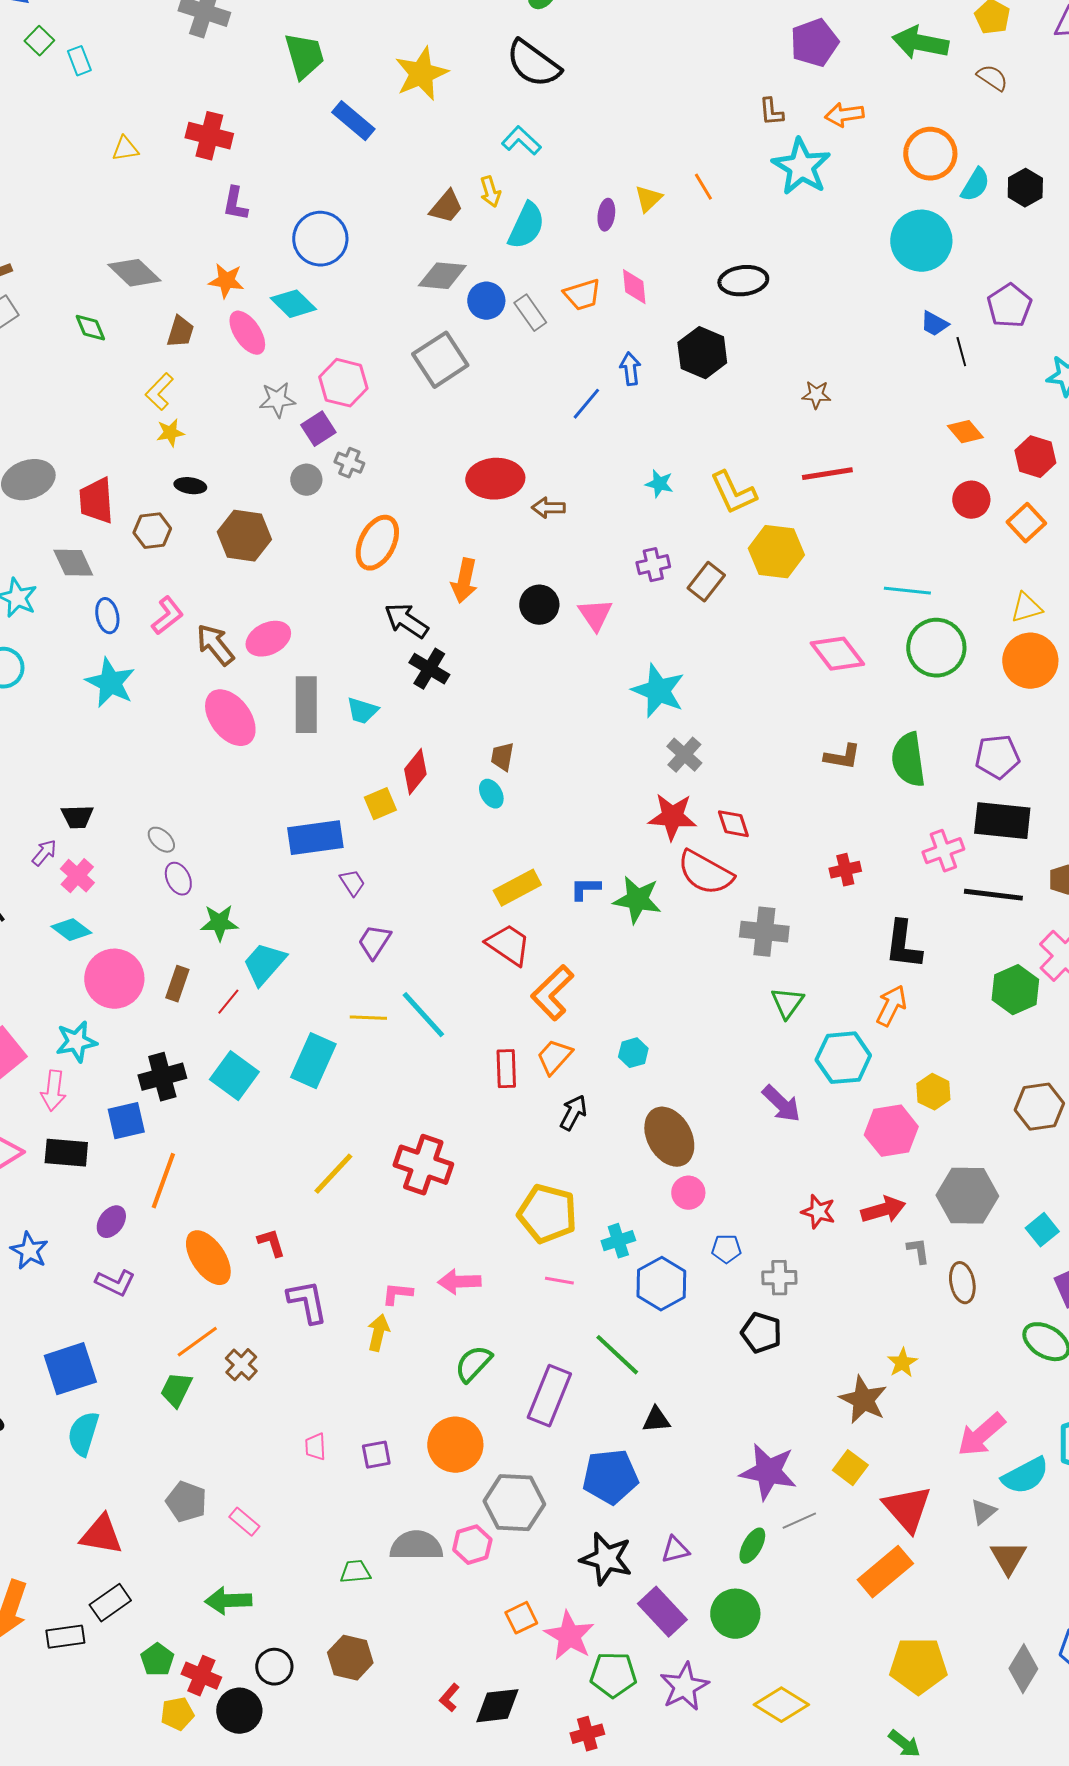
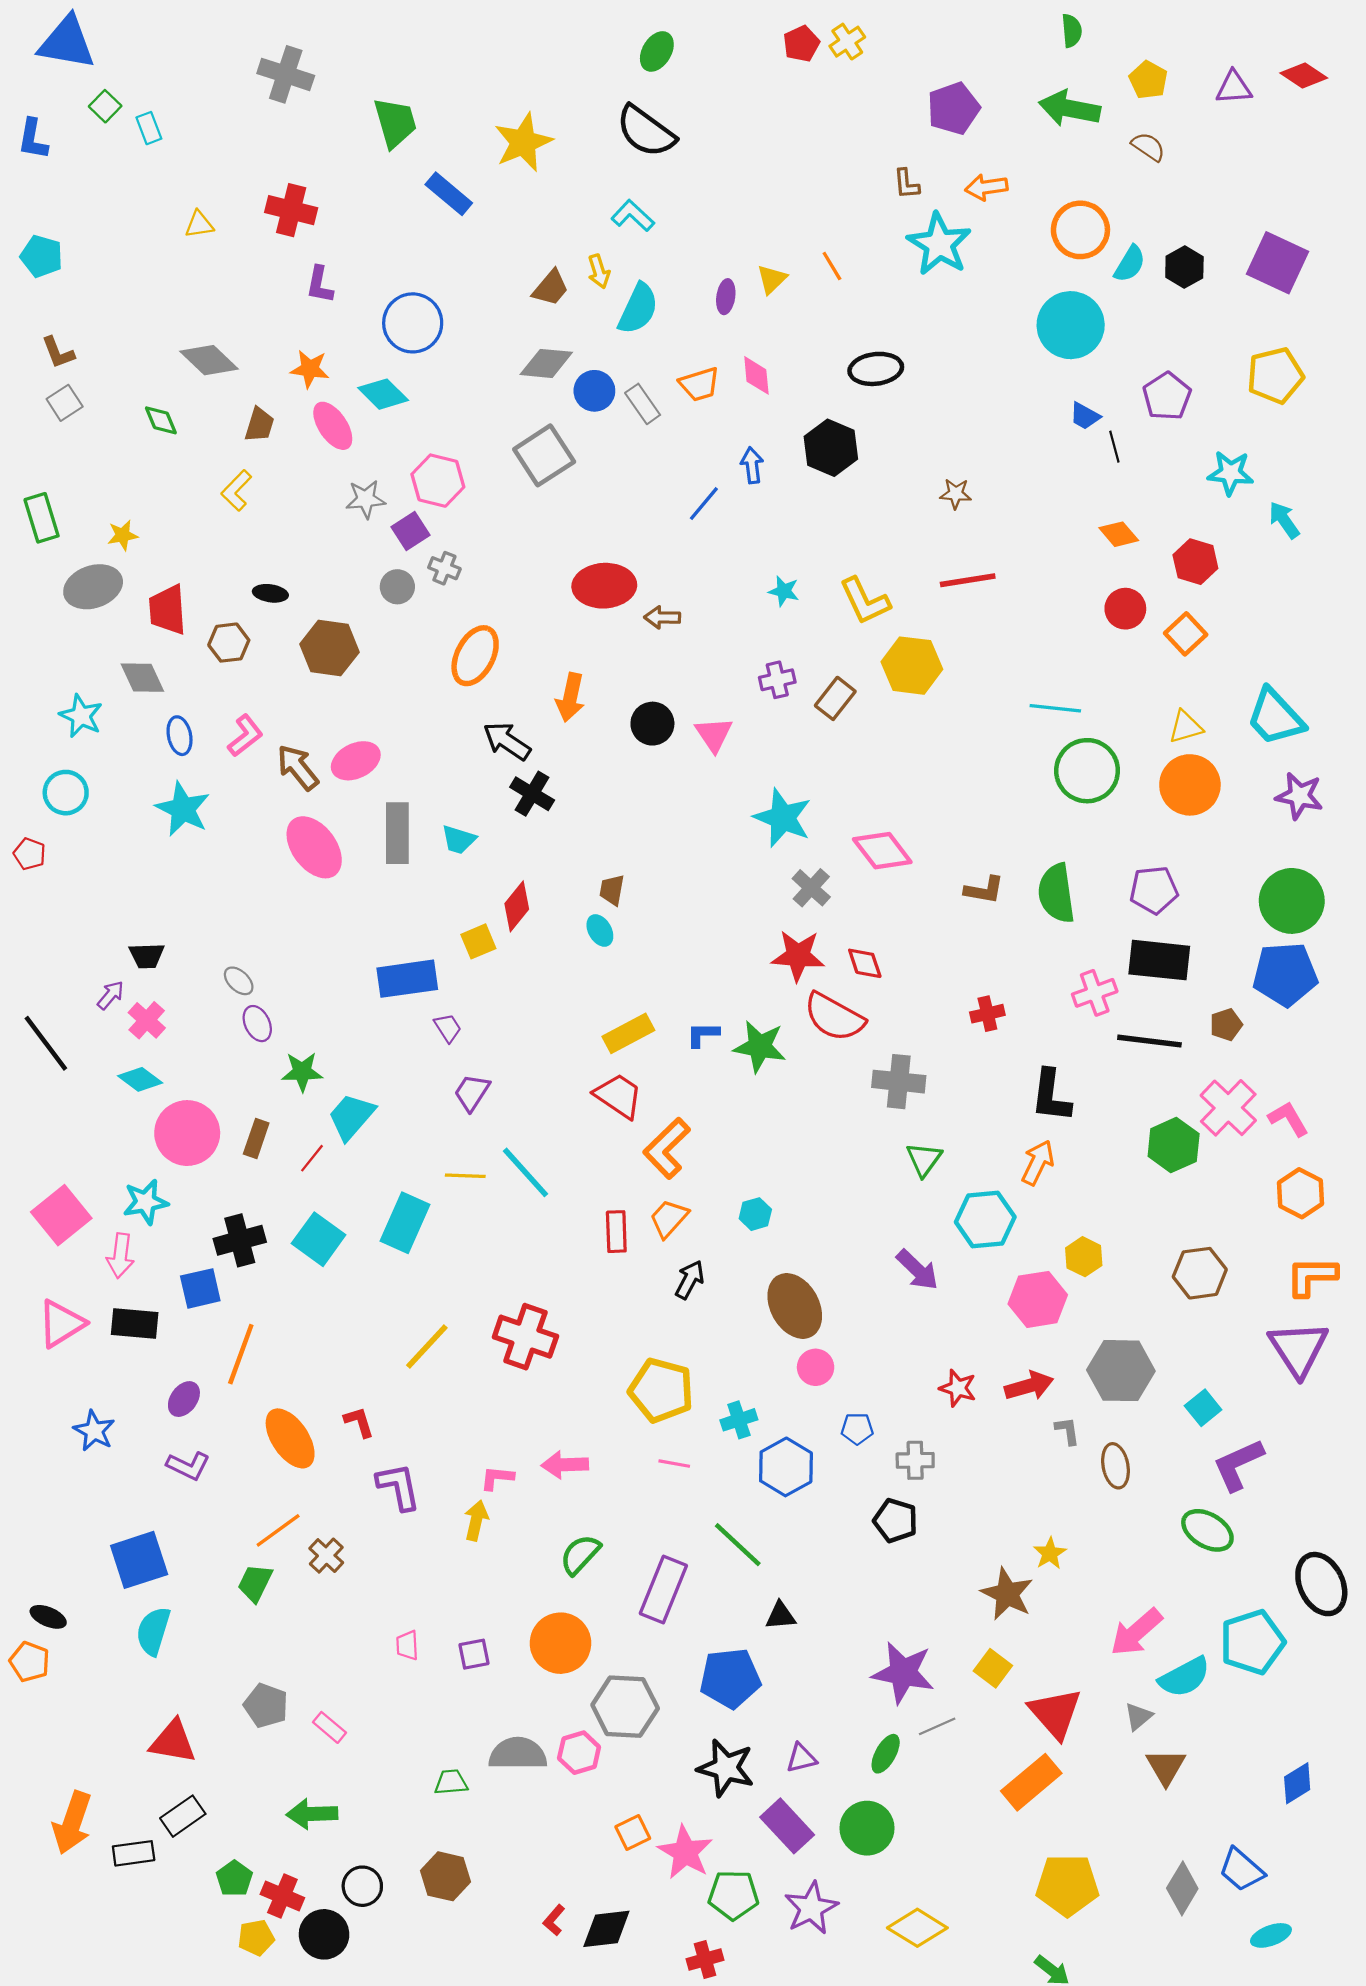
yellow star: (170, 433) -> (123, 535), moved
pink diamond: (837, 654) -> (882, 851), moved

